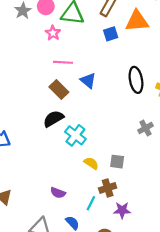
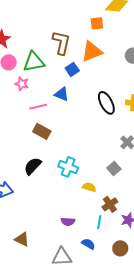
blue triangle: (88, 81) -> (62, 94), moved
black semicircle: (53, 119) -> (33, 166), moved
gray square: (117, 162) -> (114, 168), moved, turned -32

